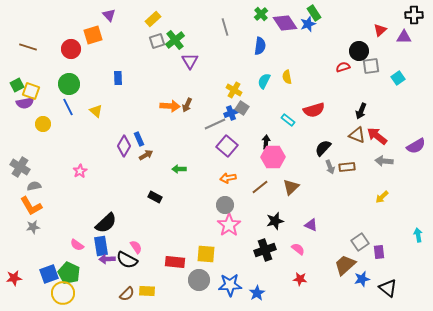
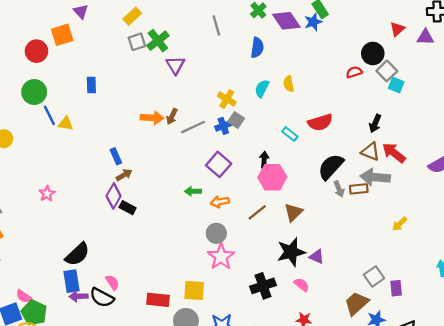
gray square: (371, 66) -> (387, 71), turned -36
cyan square: (398, 78) -> (396, 85), moved, turned -32
blue line: (68, 107) -> (49, 115), moved
yellow triangle: (96, 111) -> (66, 124), turned -32
gray line: (215, 124) -> (193, 127), moved
purple diamond: (124, 146) -> (114, 196), moved
black semicircle: (323, 148) -> (331, 167), size x1.4
gray arrow: (384, 161) -> (375, 177), moved, size x1.4
green arrow: (179, 169) -> (193, 191), moved
black rectangle: (155, 197) -> (128, 208), moved
black star: (275, 221) -> (291, 252), moved, size x1.4
pink semicircle: (77, 245) -> (24, 296), moved

